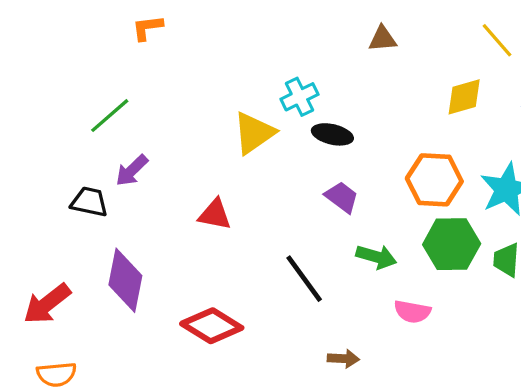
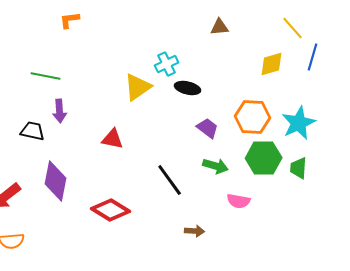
green line: (110, 116) -> (46, 76), turned 52
purple arrow: (132, 170) -> (60, 111), turned -50
purple trapezoid: (342, 197) -> (208, 128), moved

